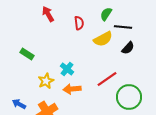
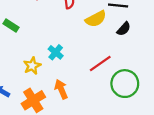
green rectangle: (27, 54) -> (11, 26), moved
orange arrow: (72, 89) -> (61, 89), moved, turned 72

